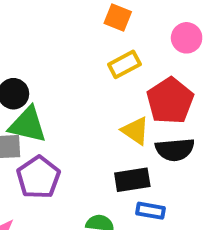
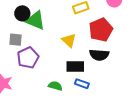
green triangle: (28, 125) -> (35, 20), moved
yellow triangle: (135, 131) -> (69, 40), moved

